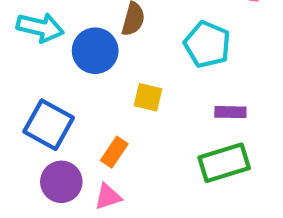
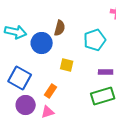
cyan pentagon: (207, 44) -> (95, 40), turned 30

